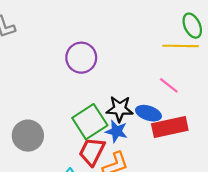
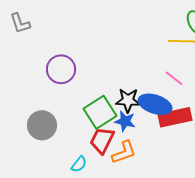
purple circle: (81, 58) -> (61, 69), moved
blue ellipse: (148, 113) -> (155, 104), size x1.4

